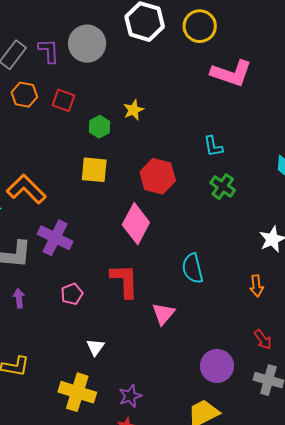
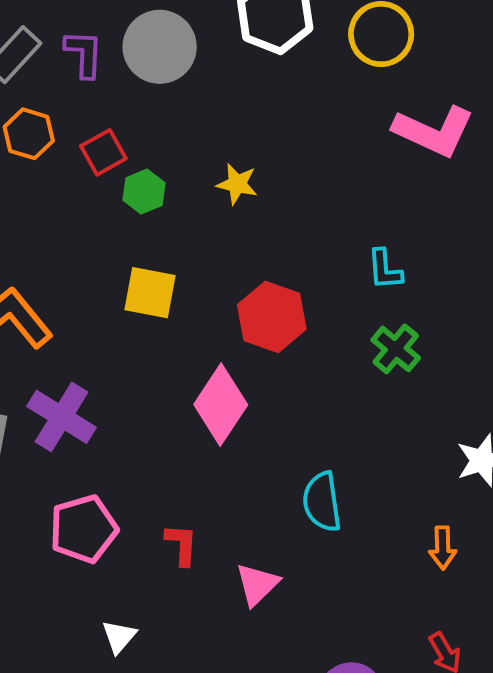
red square: (64, 100) -> (103, 152), turned 35
yellow star: (133, 110) -> (237, 184), turned 30
green hexagon: (99, 127) -> (144, 192), moved
red L-shape: (125, 281) -> (182, 544), moved, size x0.6
pink pentagon: (72, 294) -> (84, 529), size x1.6

